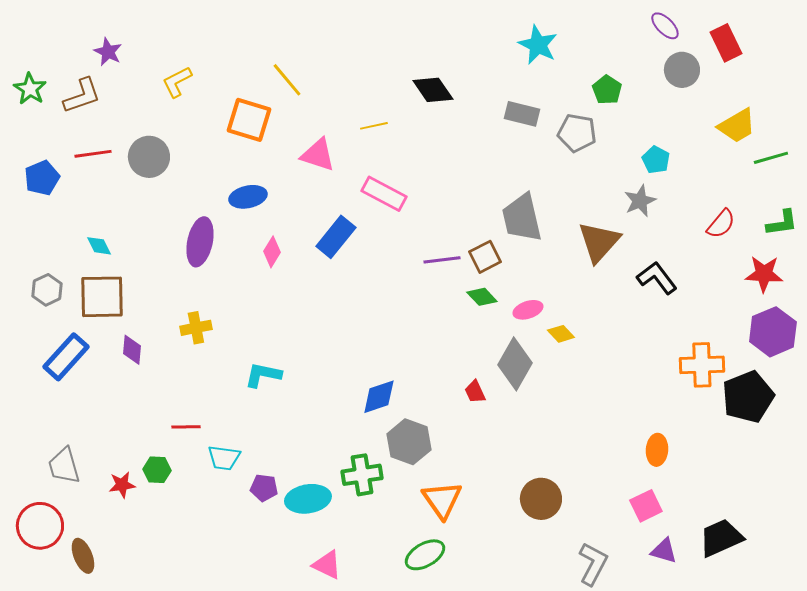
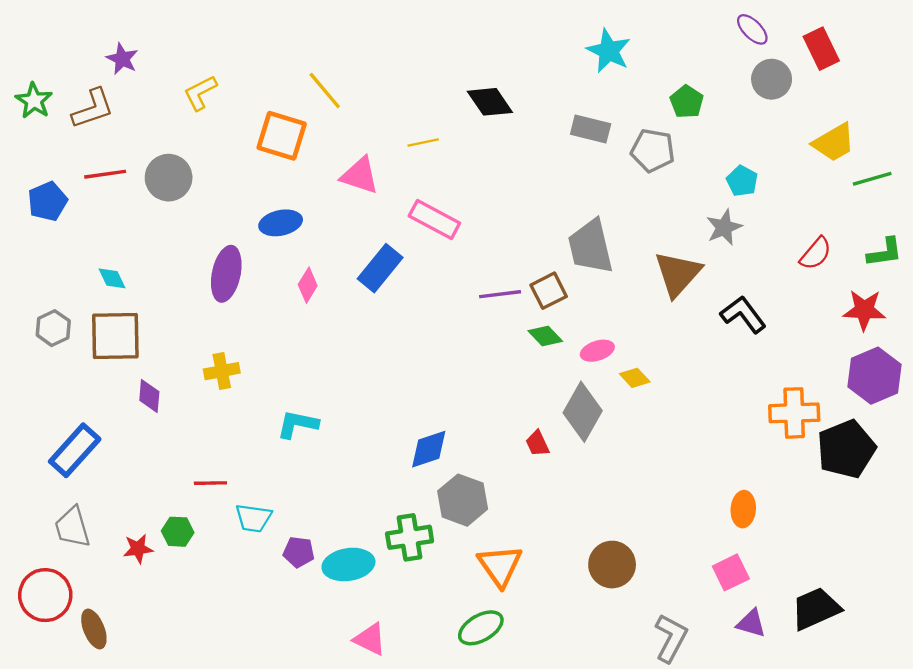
blue rectangle: (66, 357) -> (75, 450), moved

